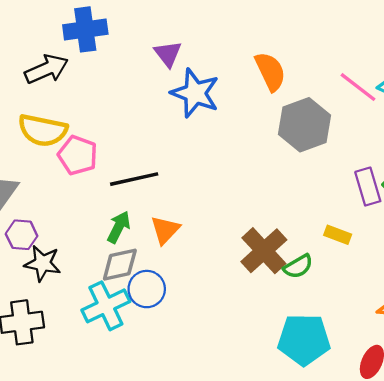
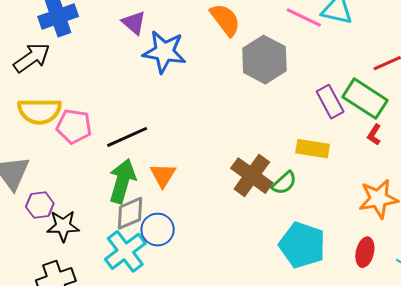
green arrow: (119, 227) -> (122, 181), size x1.5
yellow rectangle: (338, 235) -> (313, 149), size x1.4
cyan pentagon: (304, 340) -> (302, 245), turned 30

